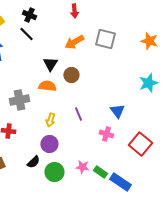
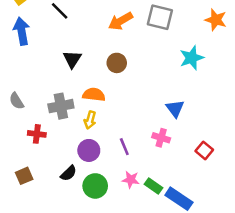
black triangle: (50, 64) -> (72, 59), moved
cyan star: (148, 83) -> (192, 58), moved
orange semicircle: (47, 86) -> (94, 95), moved
gray cross: (19, 100) -> (61, 106), moved
purple line: (78, 114) -> (124, 147), moved
red square: (140, 144) -> (204, 150), size x0.6

